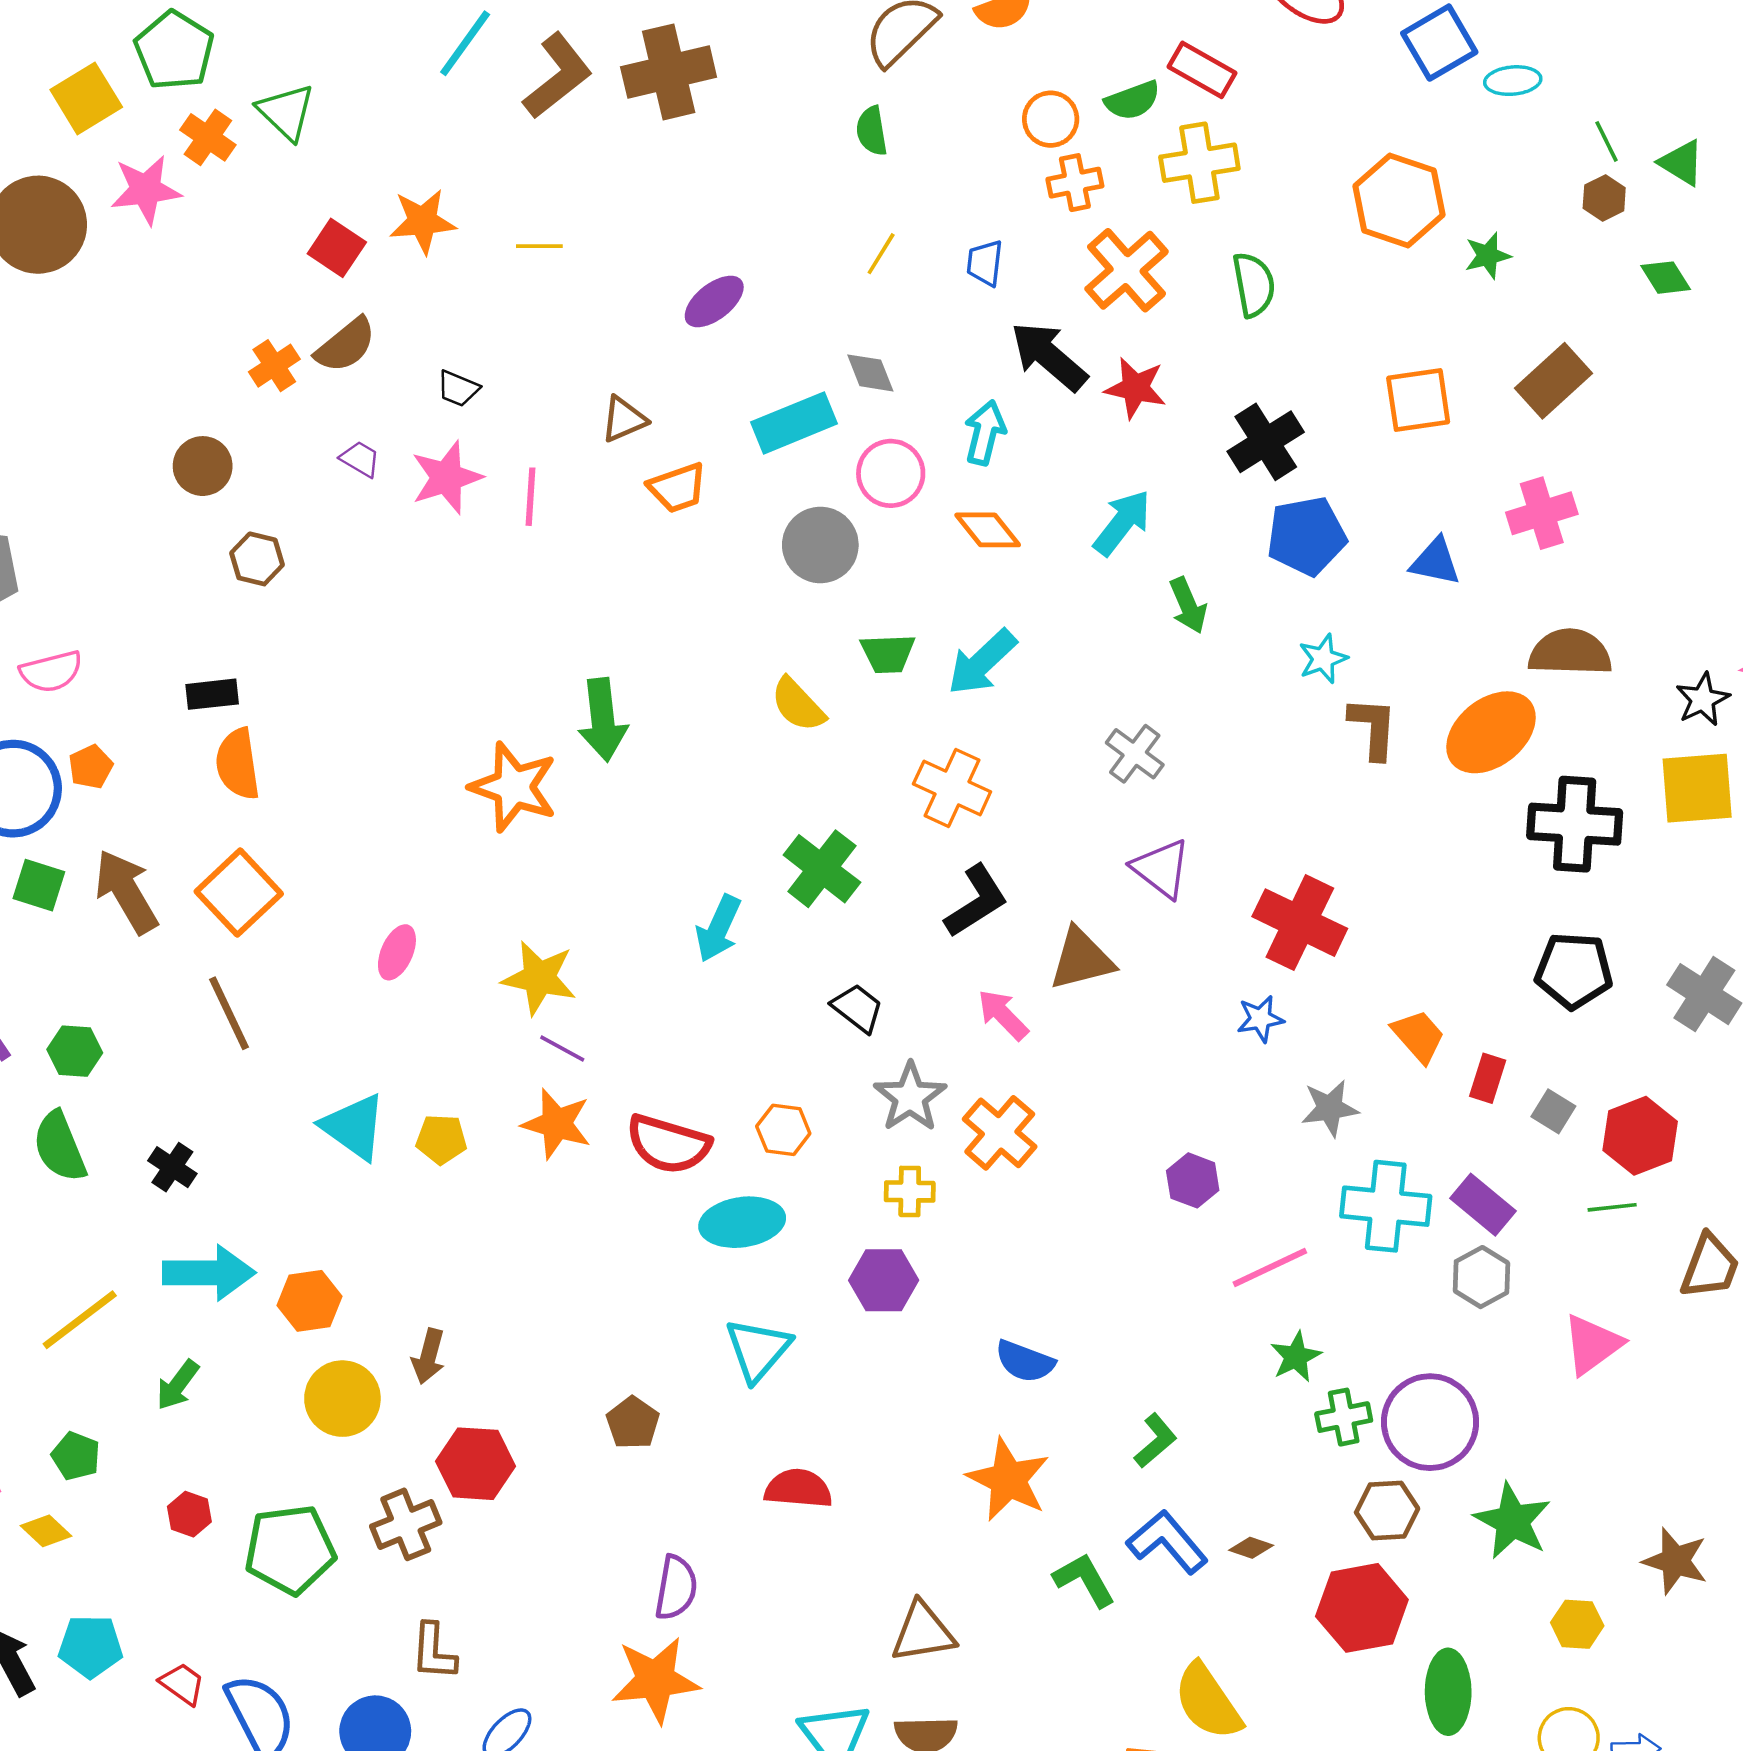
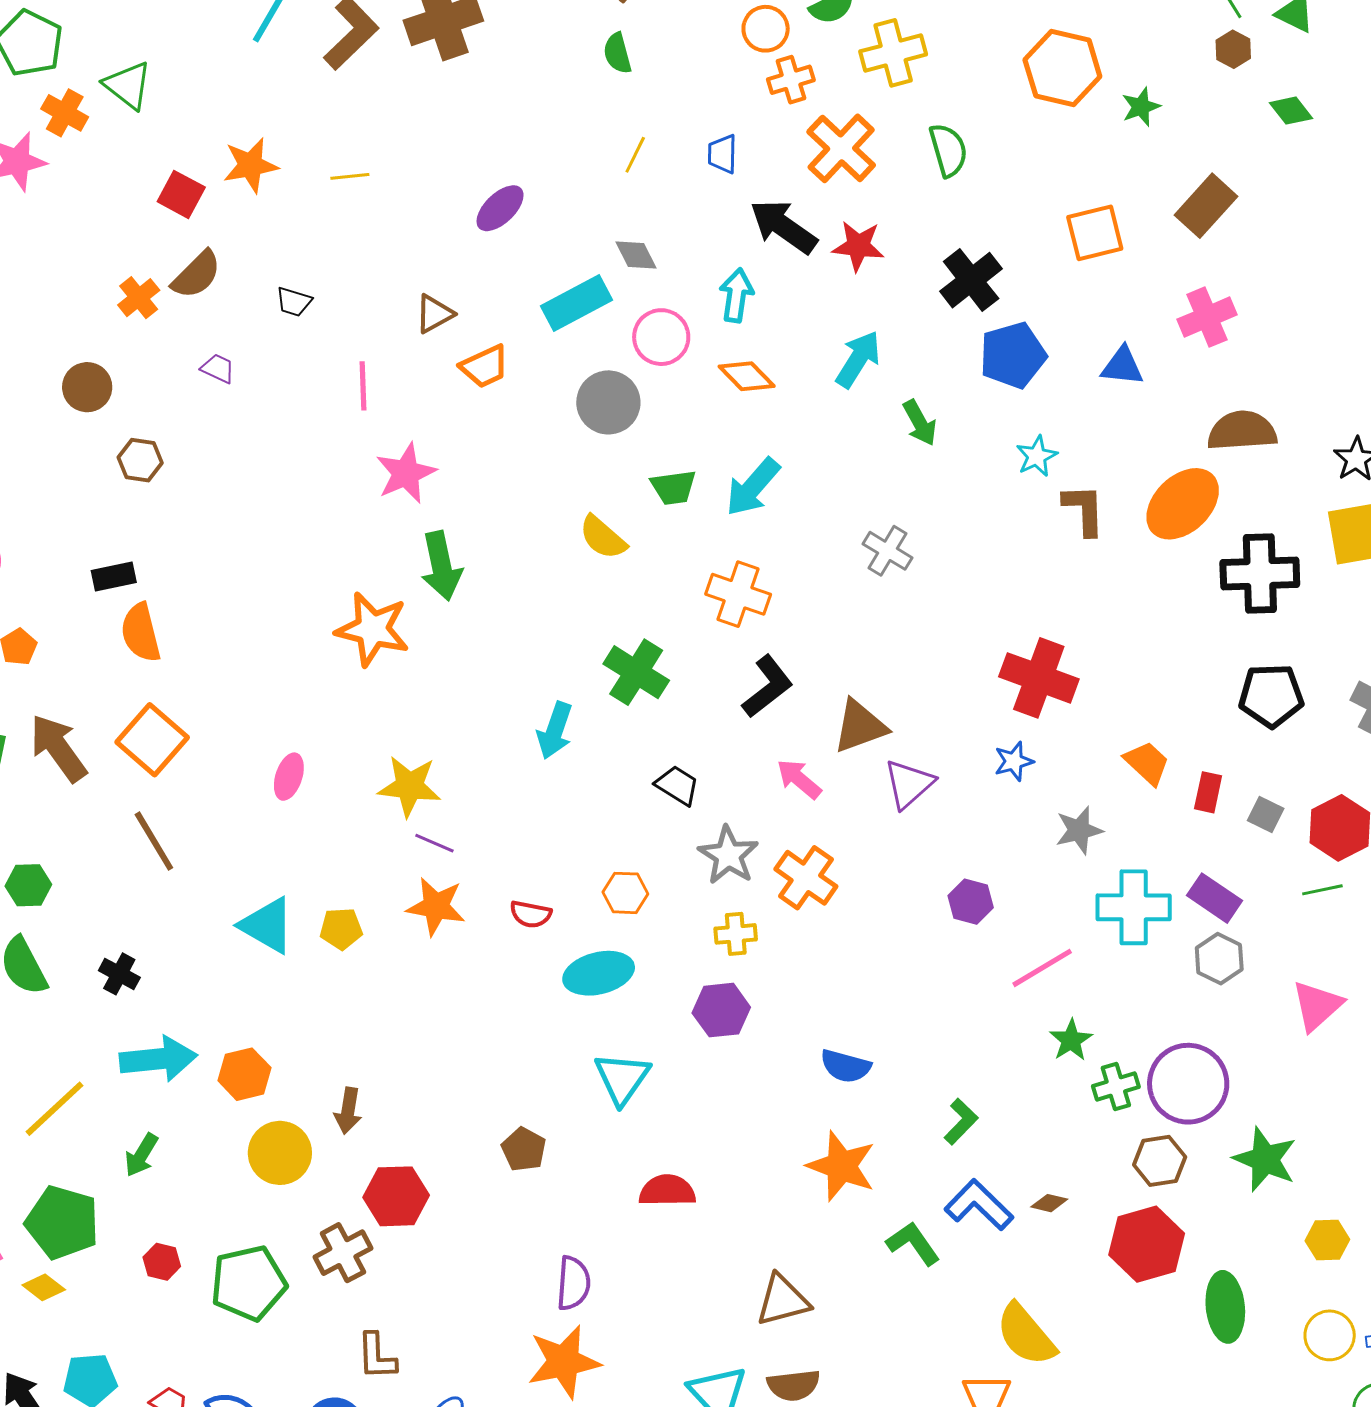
pink star: (447, 477) -> (406, 473), moved
purple triangle: (1161, 869) -> (909, 784), moved, turned 46
red semicircle: (668, 1144) -> (531, 914), size x0.6
green pentagon: (76, 1456) -> (62, 1223), size x1.8

